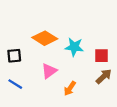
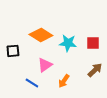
red square: (102, 56) -> (93, 43), moved
blue line: (15, 84) -> (32, 83), moved

